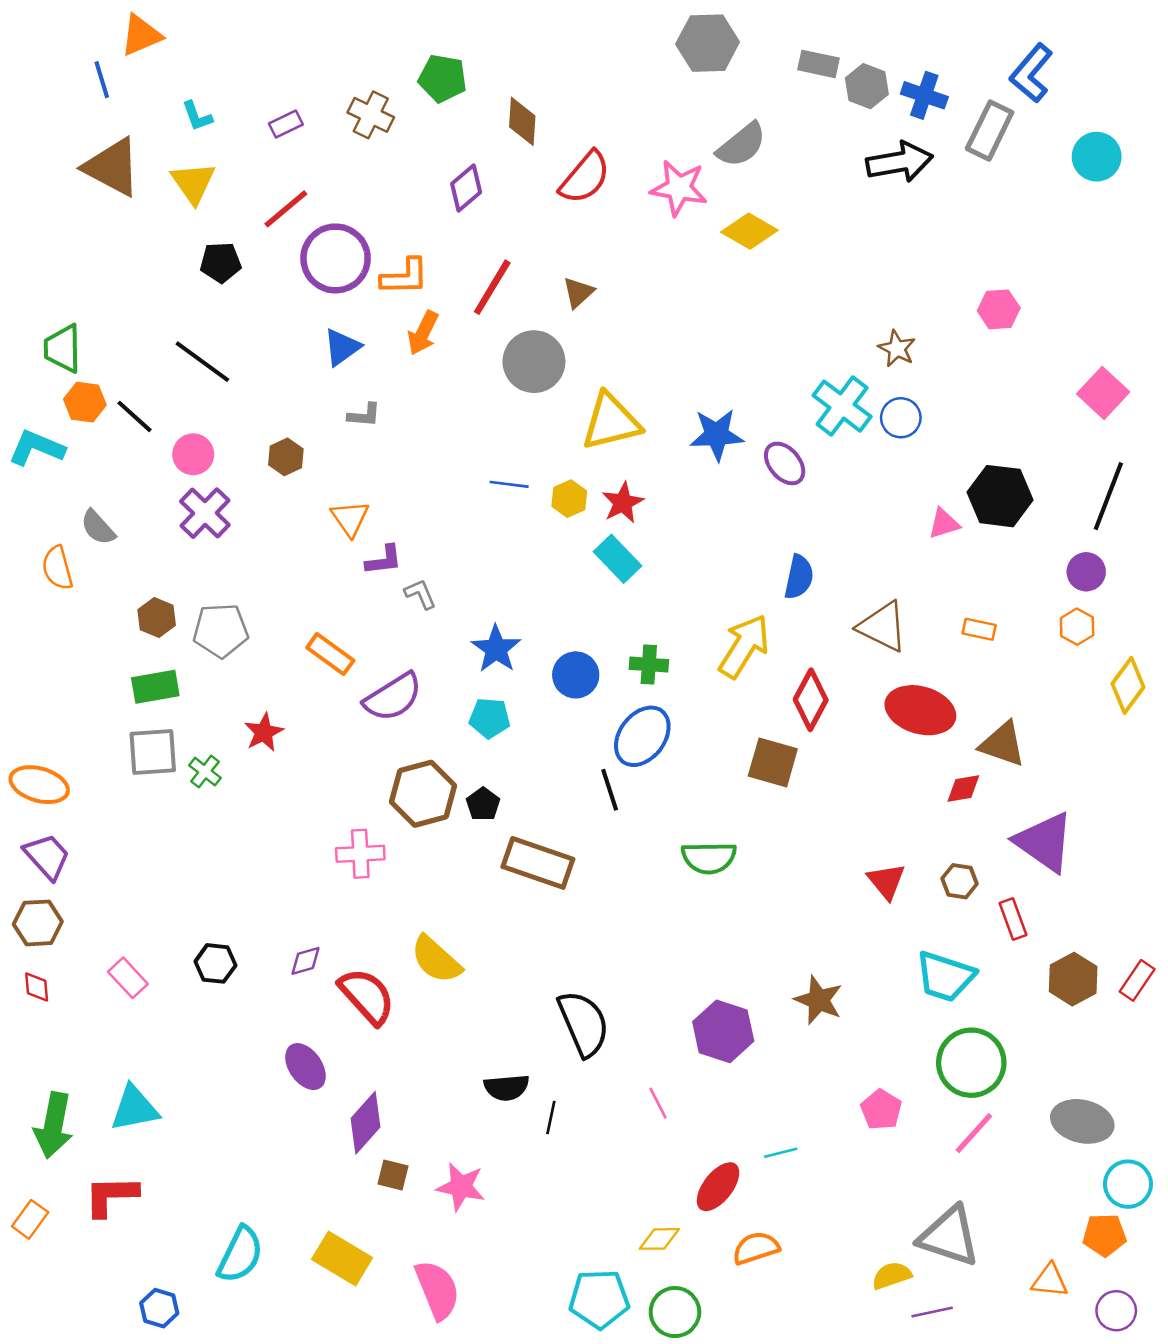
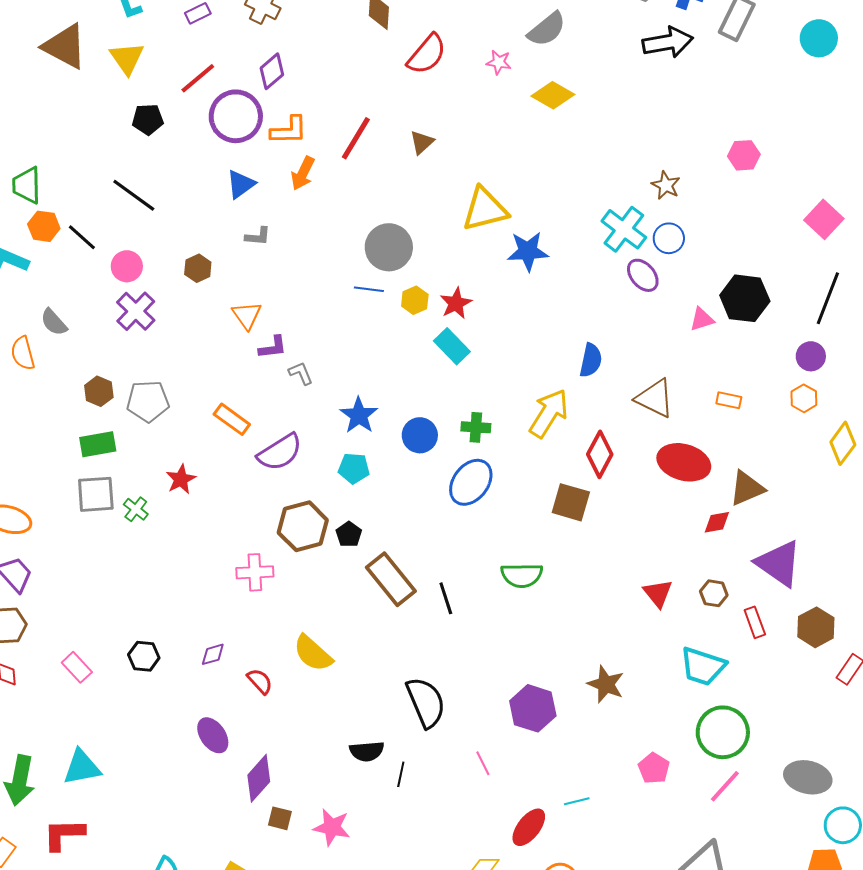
purple diamond: (466, 188) -> (272, 71), moved
pink star: (679, 188) -> (499, 62), size x0.6
gray circle: (534, 362) -> (389, 247), moved
yellow triangle: (611, 422) -> (485, 209), moved
purple ellipse: (785, 463) -> (643, 275), moved
brown triangle: (1003, 744) -> (747, 488), turned -42
black line: (610, 790) -> (446, 598), moved
brown rectangle: (538, 863) -> (391, 579), turned 32
brown hexagon: (1073, 979) -> (816, 627), moved
red semicircle: (367, 996) -> (260, 681), size x0.6

